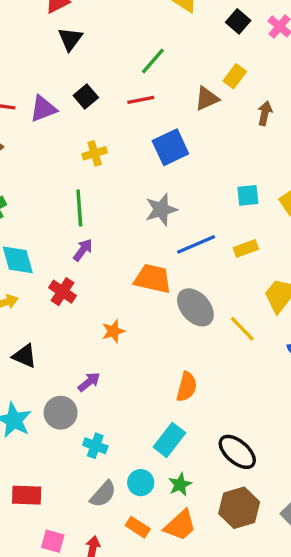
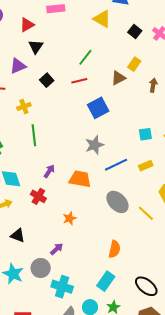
purple triangle: (43, 109) -> (18, 66), moved
yellow cross: (95, 153) -> (24, 106), moved
green line: (79, 208) -> (34, 135), moved
orange trapezoid: (153, 279) -> (80, 179), moved
cyan cross: (95, 446) -> (62, 287), size x1.5

